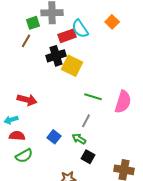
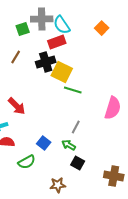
cyan semicircle: (80, 29) -> (62, 25), moved
brown line: (26, 41) -> (16, 57), moved
green line: (93, 97) -> (73, 90), moved
red arrow: (27, 100) -> (17, 106), turned 30
green semicircle: (24, 156) -> (27, 162), moved

